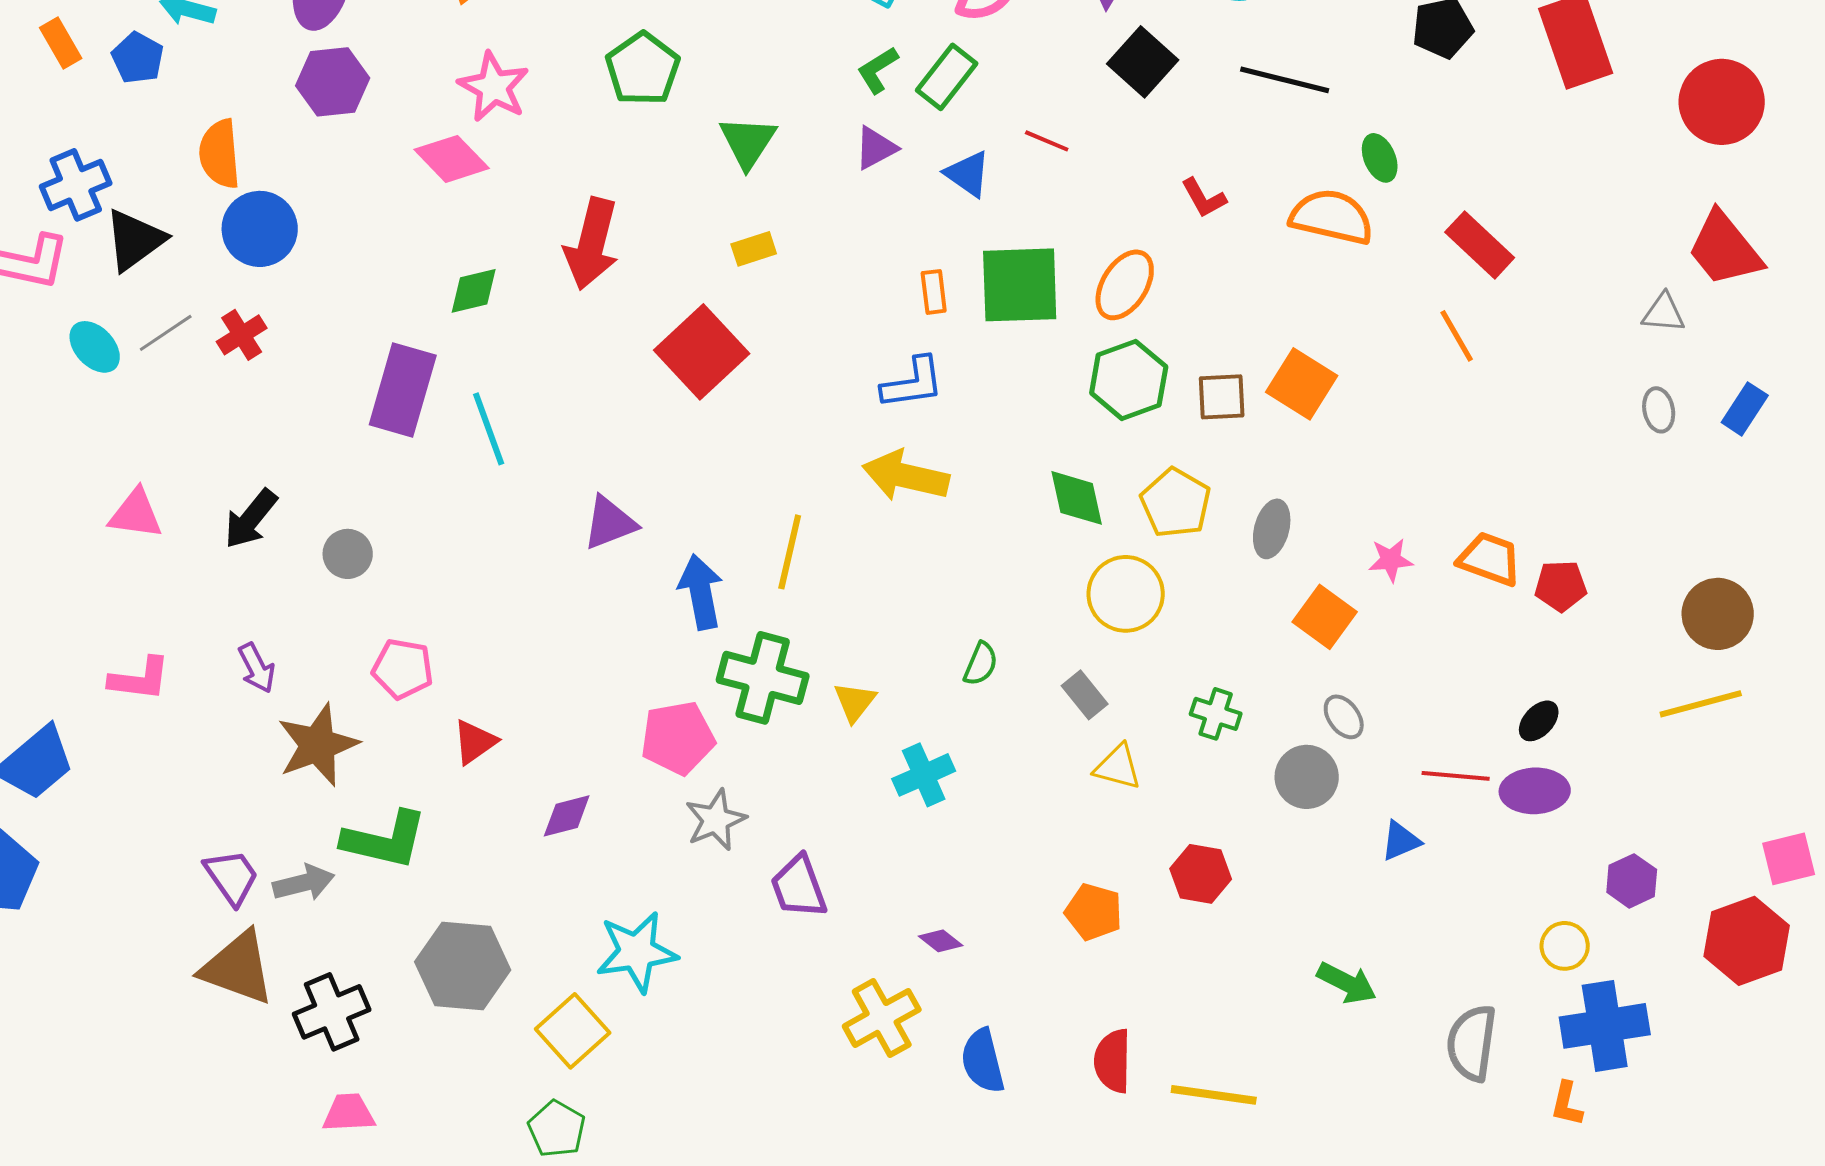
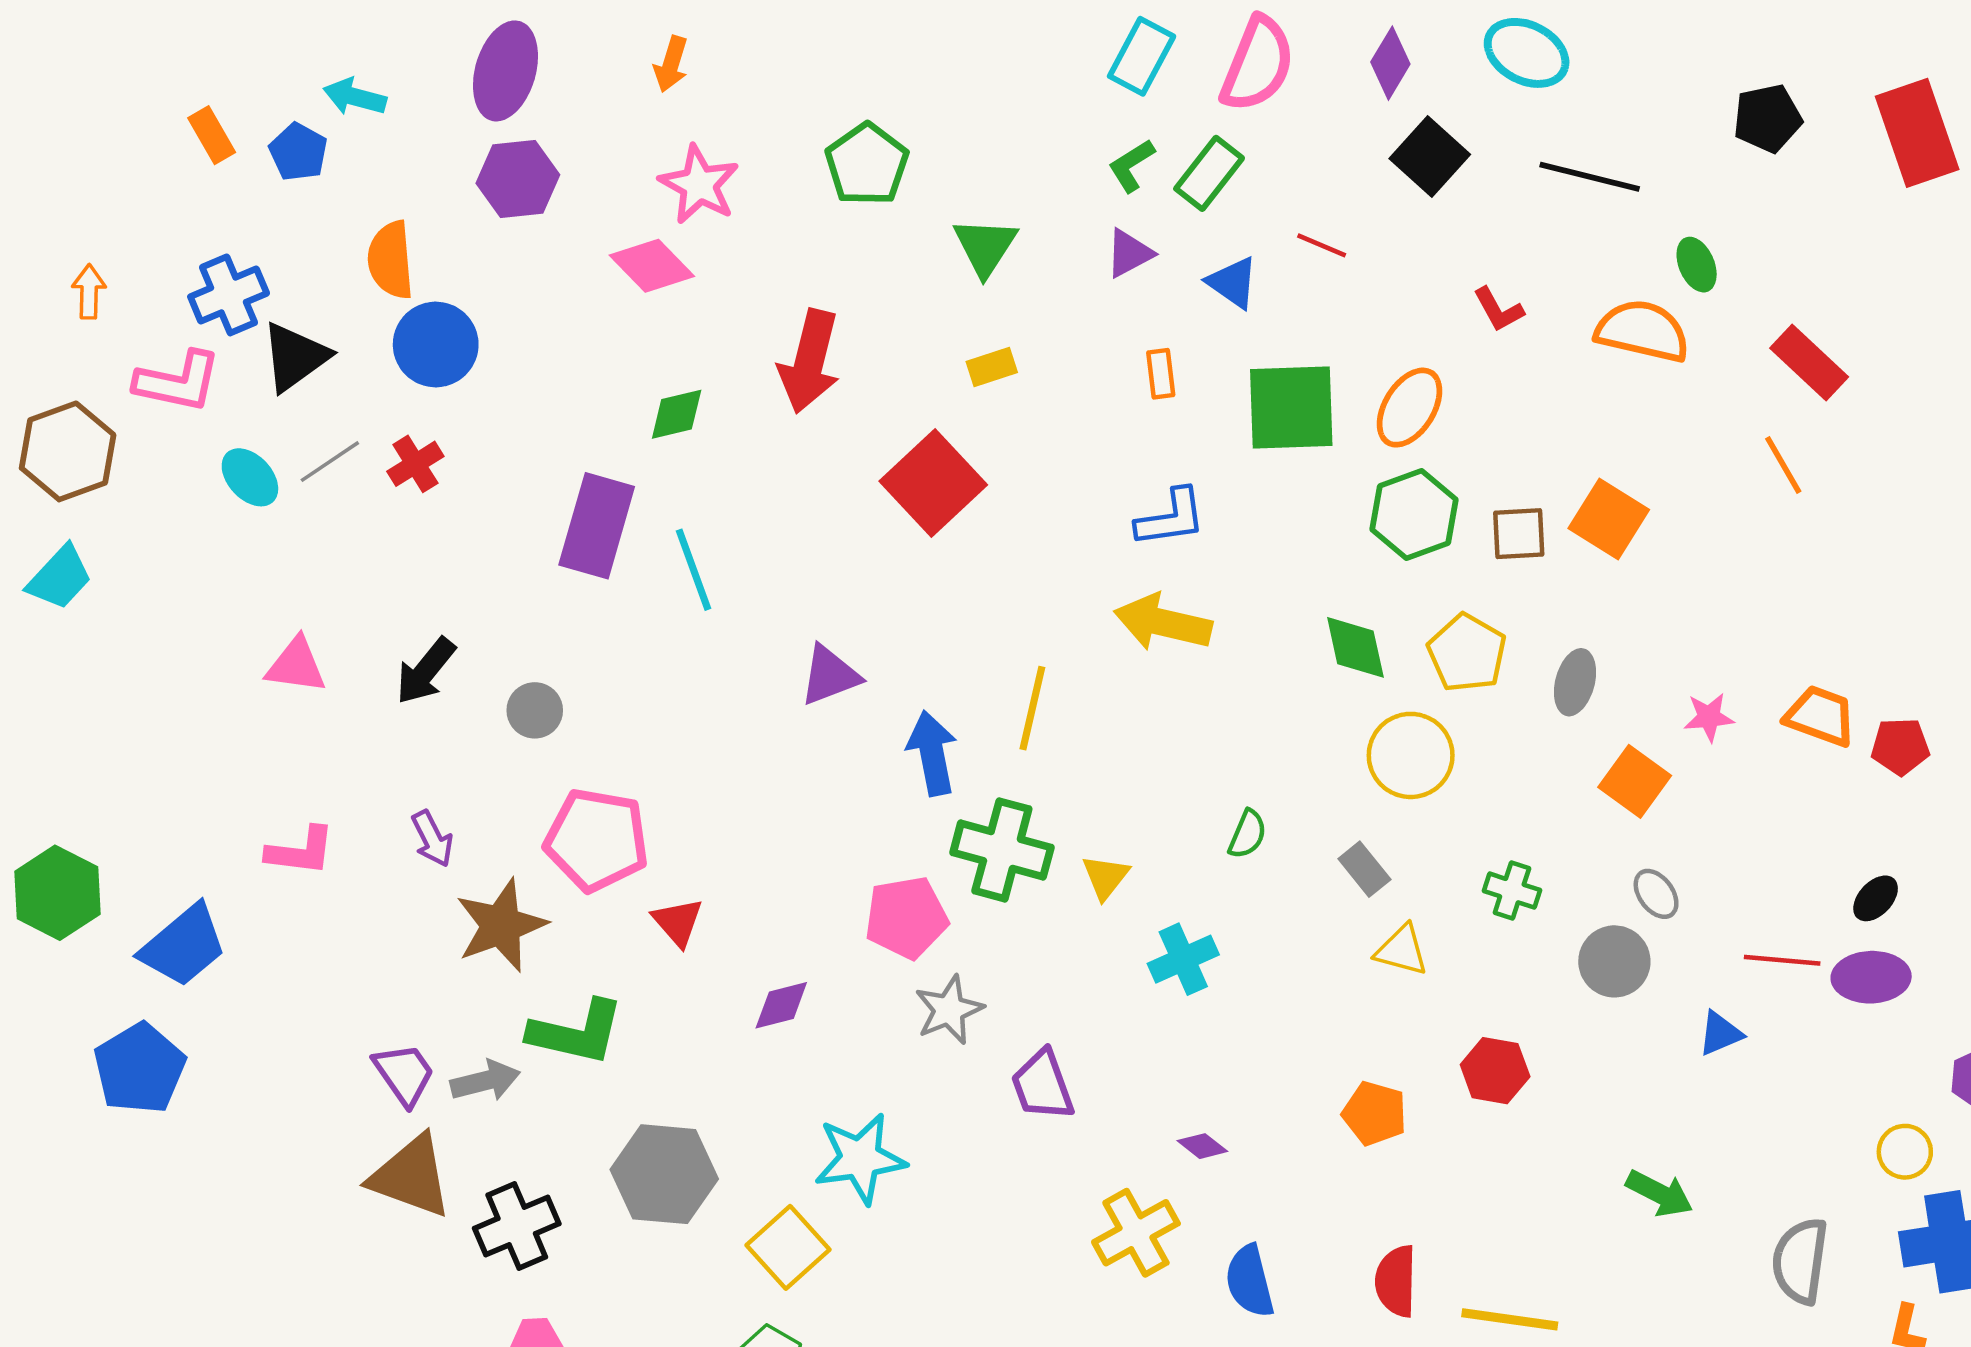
orange rectangle: (934, 292) -> (1161, 374), moved
pink pentagon: (403, 669) -> (597, 840), size x1.5
red triangle: (475, 742) -> (678, 922), turned -36

